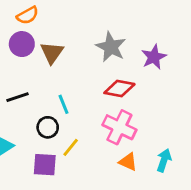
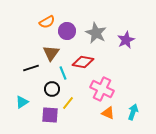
orange semicircle: (28, 15) -> (47, 22), moved
purple circle: (22, 44) -> (67, 31), moved
brown triangle: (52, 53) -> (51, 53), moved
red diamond: (119, 89) -> (83, 62), moved

